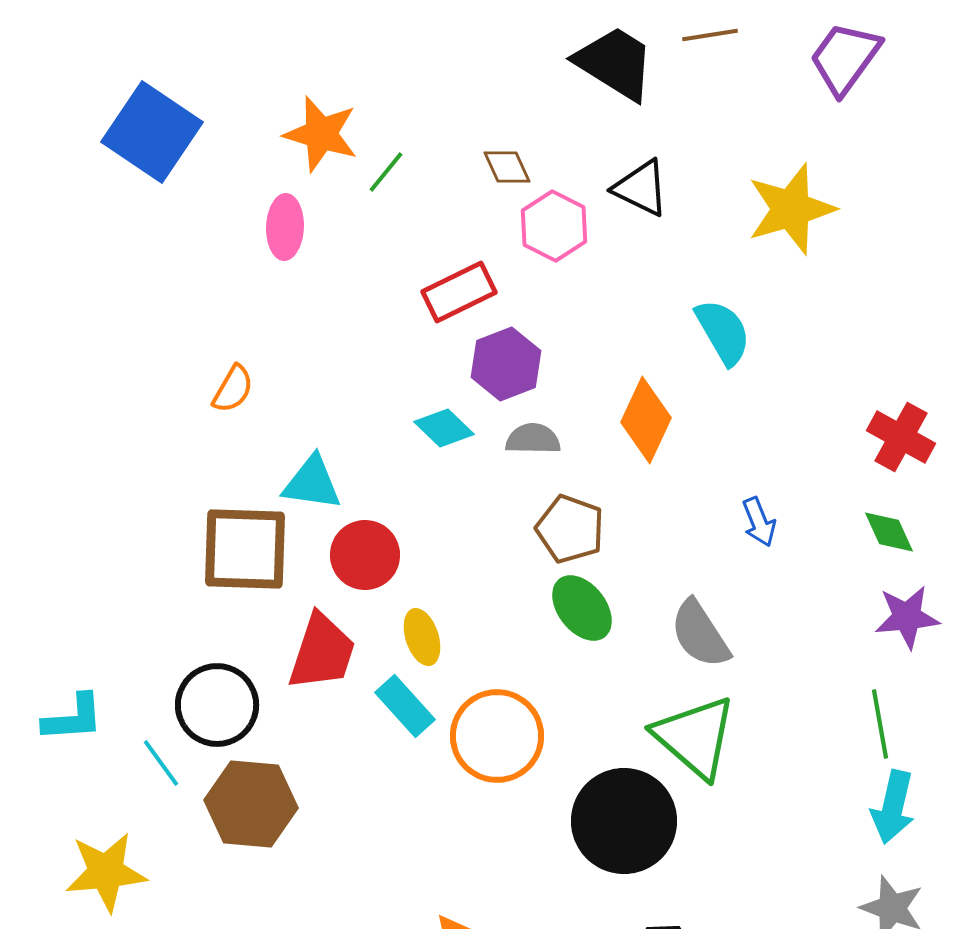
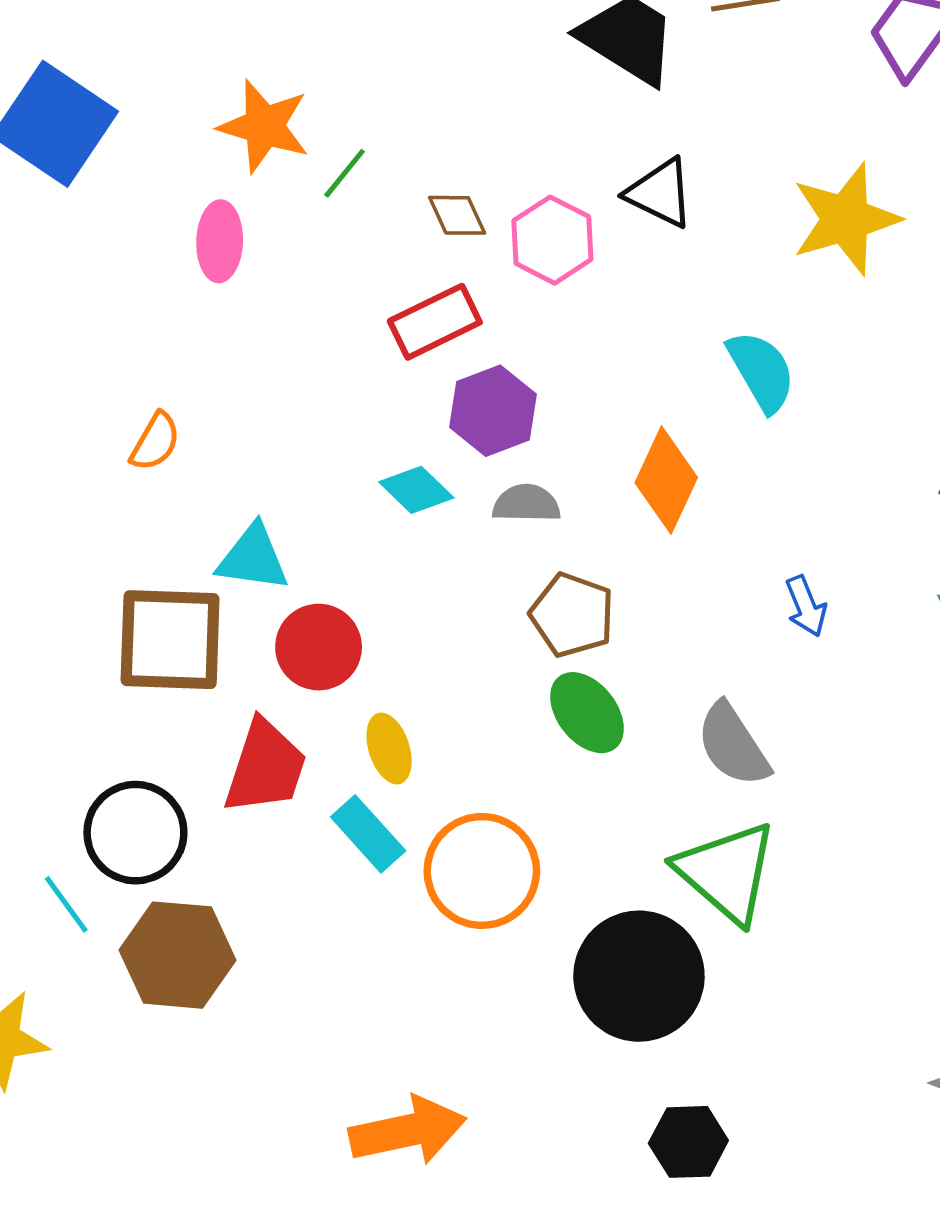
brown diamond: (507, 167) -> (457, 215), moved

